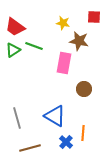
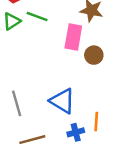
brown circle: (84, 89) -> (94, 55), moved
blue cross: (66, 142) -> (76, 132), turned 32

